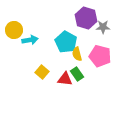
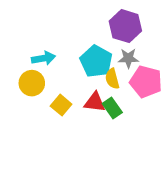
gray star: (103, 27) -> (128, 58), moved
yellow circle: (14, 30) -> (32, 83), moved
red triangle: (65, 79) -> (95, 102), moved

